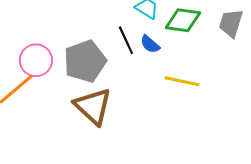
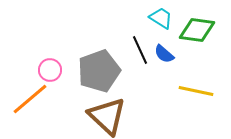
pink circle: (36, 60) -> (50, 70), size x0.7

